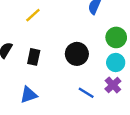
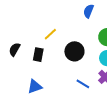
yellow line: (33, 15) -> (50, 34), moved

